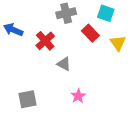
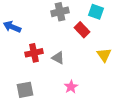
red cross: (45, 41) -> (34, 53), moved, turned 30
yellow triangle: (118, 43) -> (104, 55), moved

